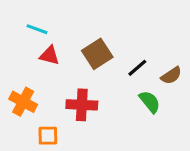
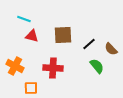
brown square: (97, 54) -> (63, 35), turned 30
brown semicircle: (171, 76) -> (111, 49), turned 80

